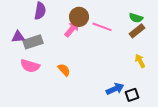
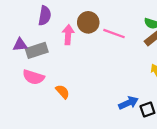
pink arrow: (72, 29) -> (68, 35), moved, turned -36
orange semicircle: (64, 70) -> (63, 92), moved

